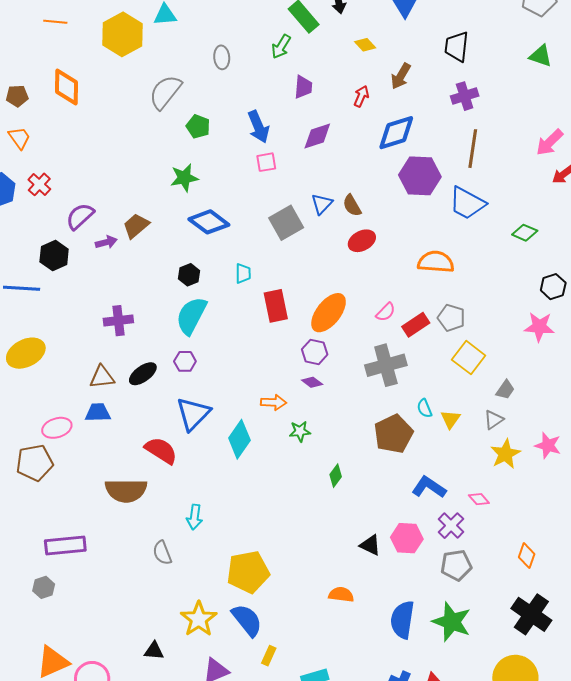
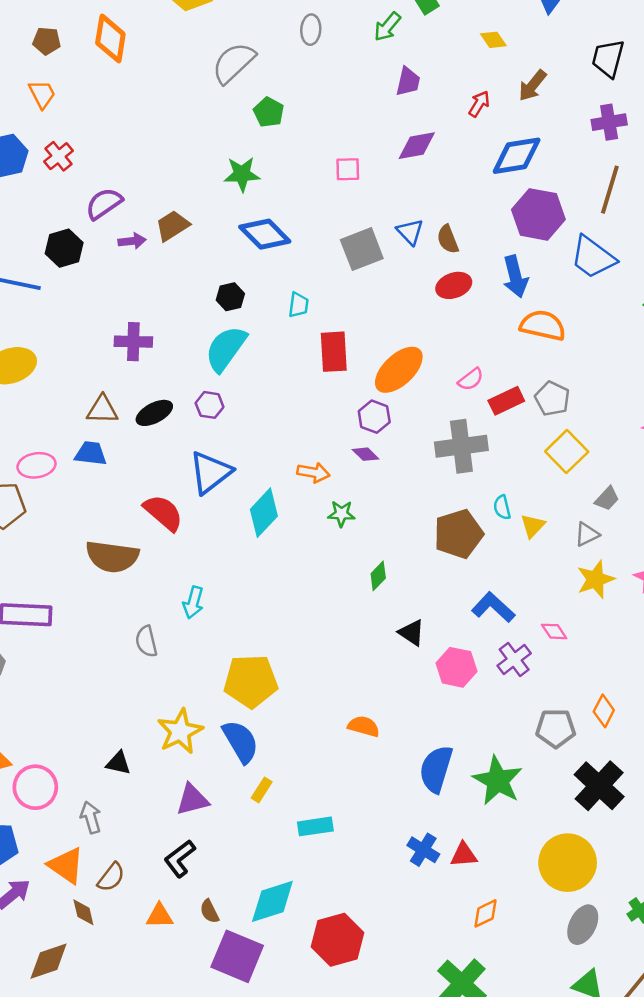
blue arrow: (258, 127) -> (515, 277), moved
blue triangle: (322, 204) -> (410, 232), turned -35
black triangle: (370, 545) -> (412, 633), moved
gray pentagon: (456, 565) -> (556, 728), moved

